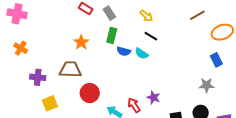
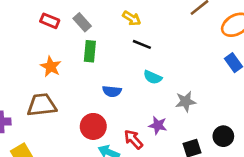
blue semicircle: (124, 51) -> (112, 91), moved
cyan semicircle: (142, 54) -> (153, 77), moved
gray star: (207, 85) -> (186, 102), moved
red circle: (90, 93) -> (93, 126), moved

